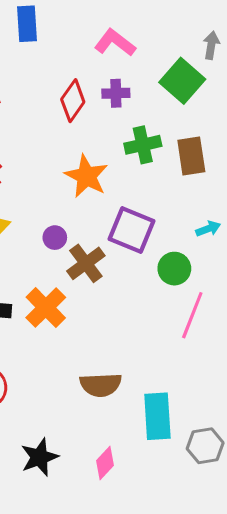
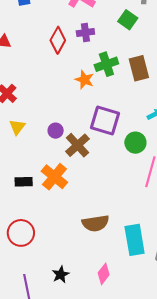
green square: (182, 81) -> (128, 20), size x0.7
orange star: (86, 176) -> (84, 80), moved, size x0.7
black star: (39, 457) -> (61, 275), size x0.7

